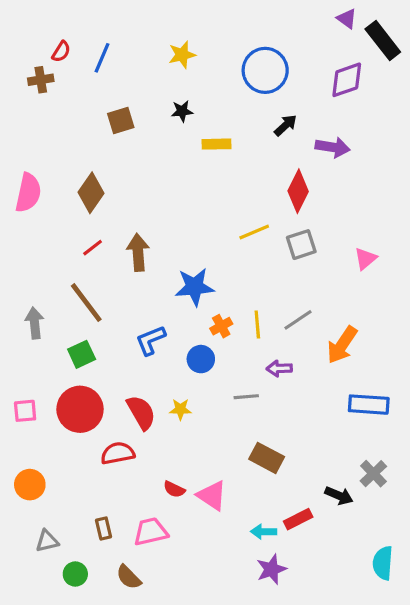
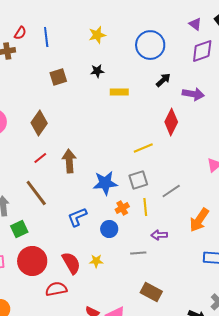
purple triangle: (347, 19) -> (195, 24), moved
blue line: (102, 58) -> (46, 37), turned -30
gray square: (301, 245) -> (138, 180), moved
gray line: (298, 320) -> (171, 191), moved
green square: (82, 354) -> (19, 229), moved

